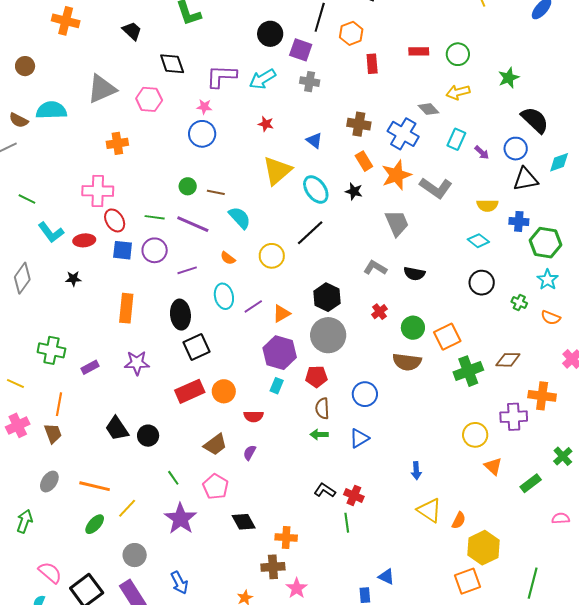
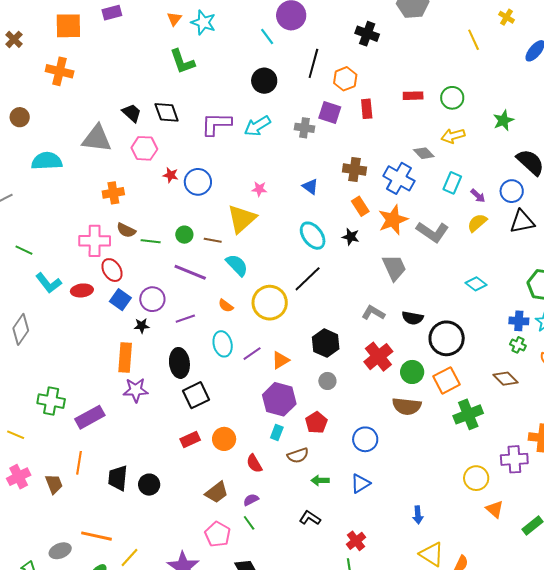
black trapezoid: (132, 31) -> (132, 113), moved
purple square: (301, 50) -> (330, 113), moved
gray triangle: (102, 89) -> (97, 139), turned 32
pink star: (204, 107) -> (259, 189), moved
brown semicircle: (19, 120) -> (126, 230), moved
red star: (266, 124) -> (171, 175), moved
yellow triangle: (277, 171) -> (242, 219), moved
yellow semicircle: (487, 205) -> (477, 223), moved, turned 140
green line: (155, 217) -> (151, 241), moved
blue cross: (519, 221) -> (519, 321), moved
blue square: (123, 250) -> (120, 300), turned 30
yellow circle: (272, 256) -> (270, 303), size x1.4
black star: (73, 279) -> (142, 326), moved
black circle: (482, 283) -> (447, 338), moved, size x1.4
red cross: (379, 312) -> (378, 357), size x1.8
gray circle: (328, 335) -> (327, 381), size x0.5
brown diamond: (508, 360) -> (506, 379), moved, turned 45
purple star: (137, 363) -> (136, 390), moved
purple rectangle: (90, 367) -> (90, 417), size x1.6
red pentagon: (316, 377) -> (316, 423), turned -30
red rectangle: (190, 391) -> (190, 440), size x0.7
orange line: (59, 404) -> (79, 463), moved
brown semicircle: (322, 408) -> (298, 455), moved, turned -105
red semicircle: (254, 416) -> (254, 464), turned 60
black trapezoid: (117, 428) -> (118, 478), turned 40
purple semicircle: (250, 453) -> (251, 500), turned 35
green line: (173, 478) -> (249, 523), moved
gray ellipse: (49, 482) -> (60, 551), moved, turned 35
black L-shape: (325, 490) -> (310, 518), moved
red cross: (354, 495) -> (356, 541), turned 30

